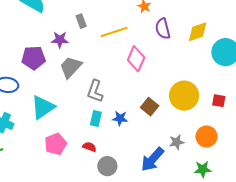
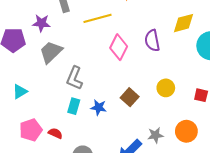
purple semicircle: (163, 29) -> (152, 41), moved
yellow circle: (184, 96) -> (166, 88), size x0.6
cyan triangle: (43, 107) -> (20, 91), size x0.6
red semicircle: (89, 147) -> (55, 133), moved

